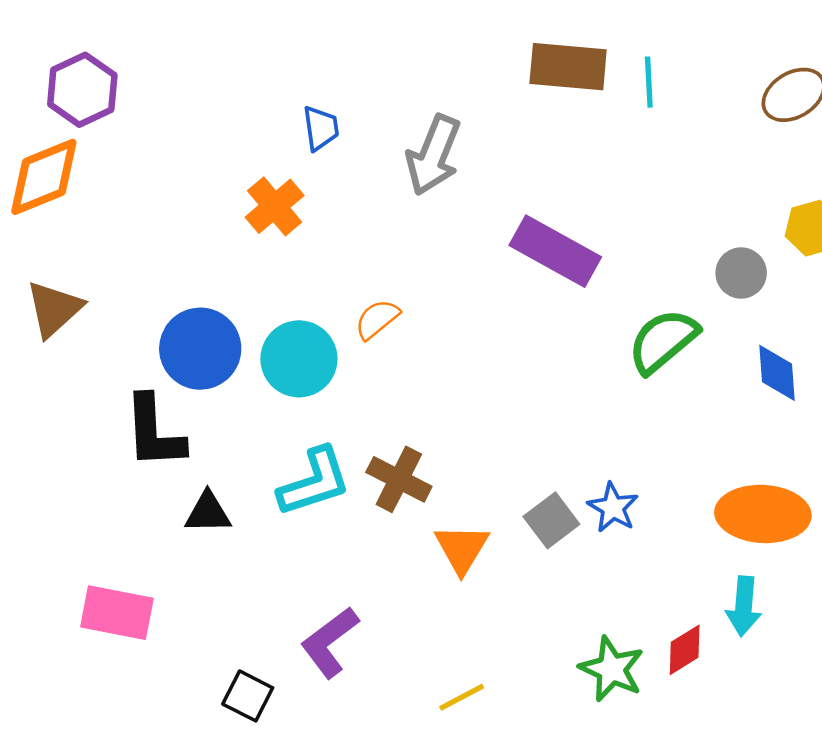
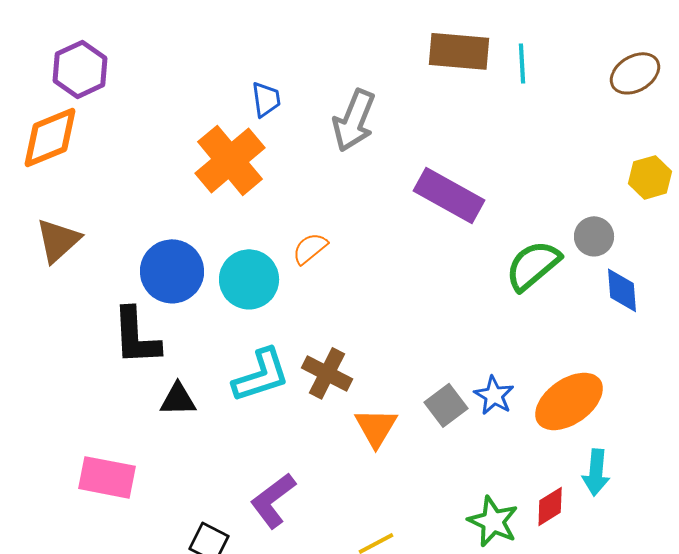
orange cross: (275, 206) -> (230, 160), size x1.5
gray circle: (741, 273) -> (594, 236), moved
orange ellipse: (763, 514) -> (569, 401), moved, turned -38

